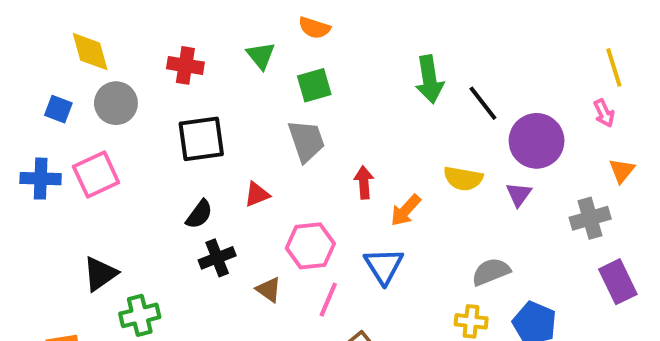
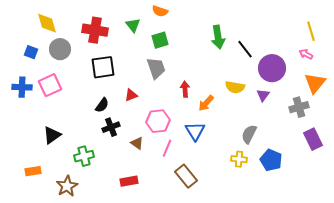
red cross: (185, 65) -> (95, 30), size x1.4
pink arrow: (604, 113) -> (306, 54), turned 144
orange triangle: (622, 171) -> (315, 83), size x1.6
gray semicircle: (491, 272) -> (249, 134), turned -42
green cross: (140, 315) -> (84, 156), moved

